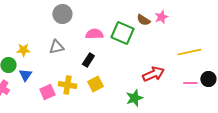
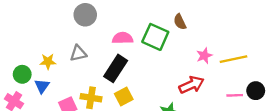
pink star: (161, 17) -> (204, 56), moved
brown semicircle: (143, 20) -> (180, 22), turned 32
yellow star: (23, 50) -> (48, 61), moved
black rectangle: (88, 60) -> (116, 68), size x1.6

